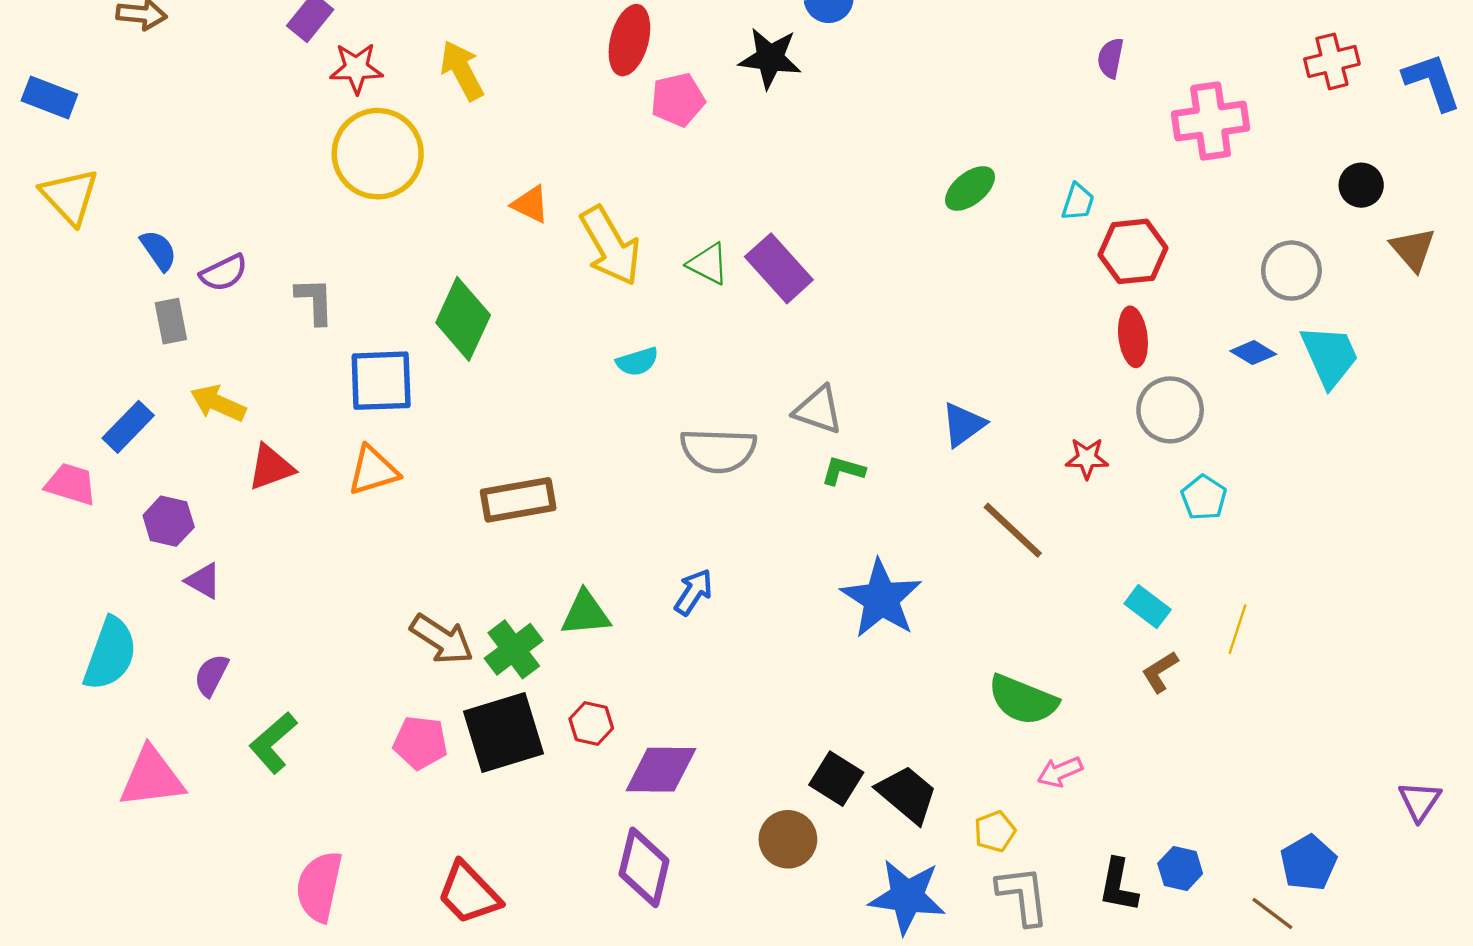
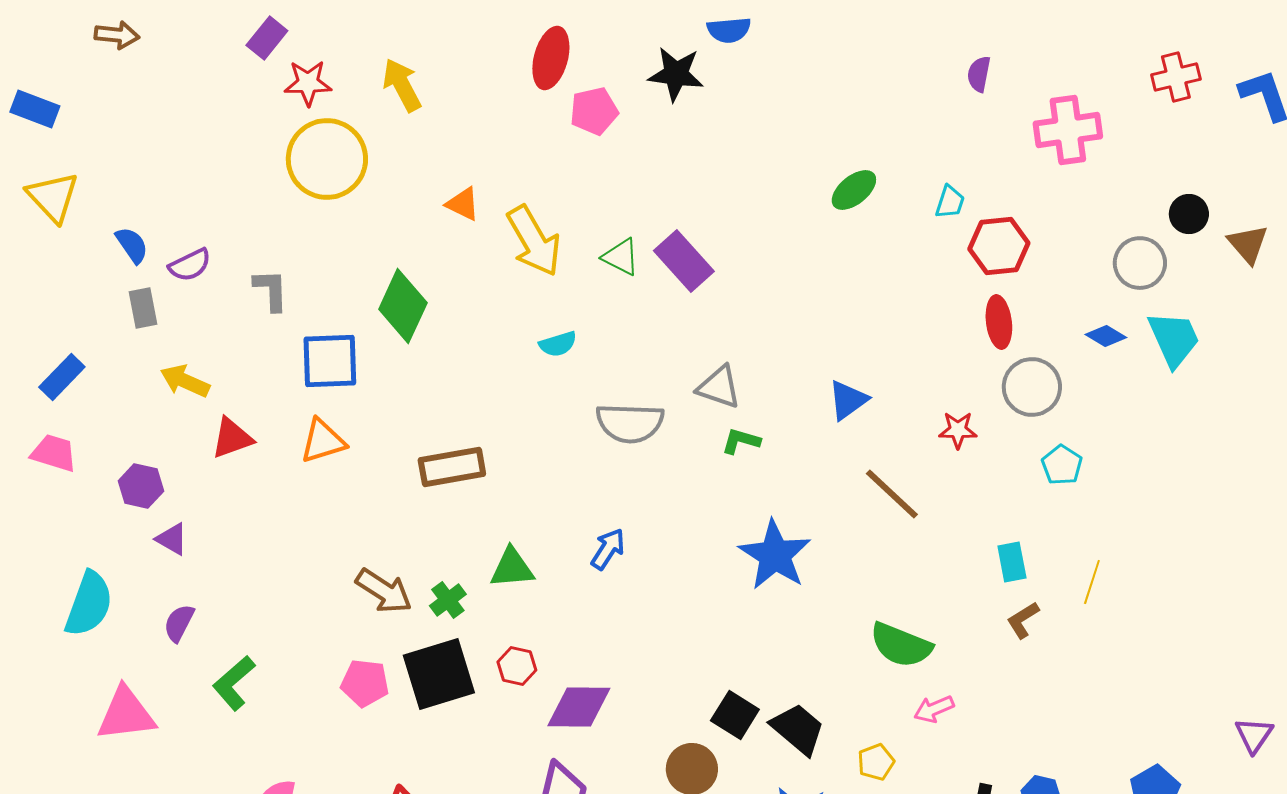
black circle: (1361, 185) -> (1189, 214), moved
blue rectangle: (128, 427) -> (62, 377), moved
cyan rectangle: (1148, 607) -> (1012, 562), turned 42
green cross: (514, 649) -> (448, 600), size x0.7

